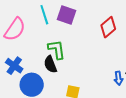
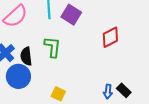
black semicircle: (50, 64) -> (26, 56), moved

